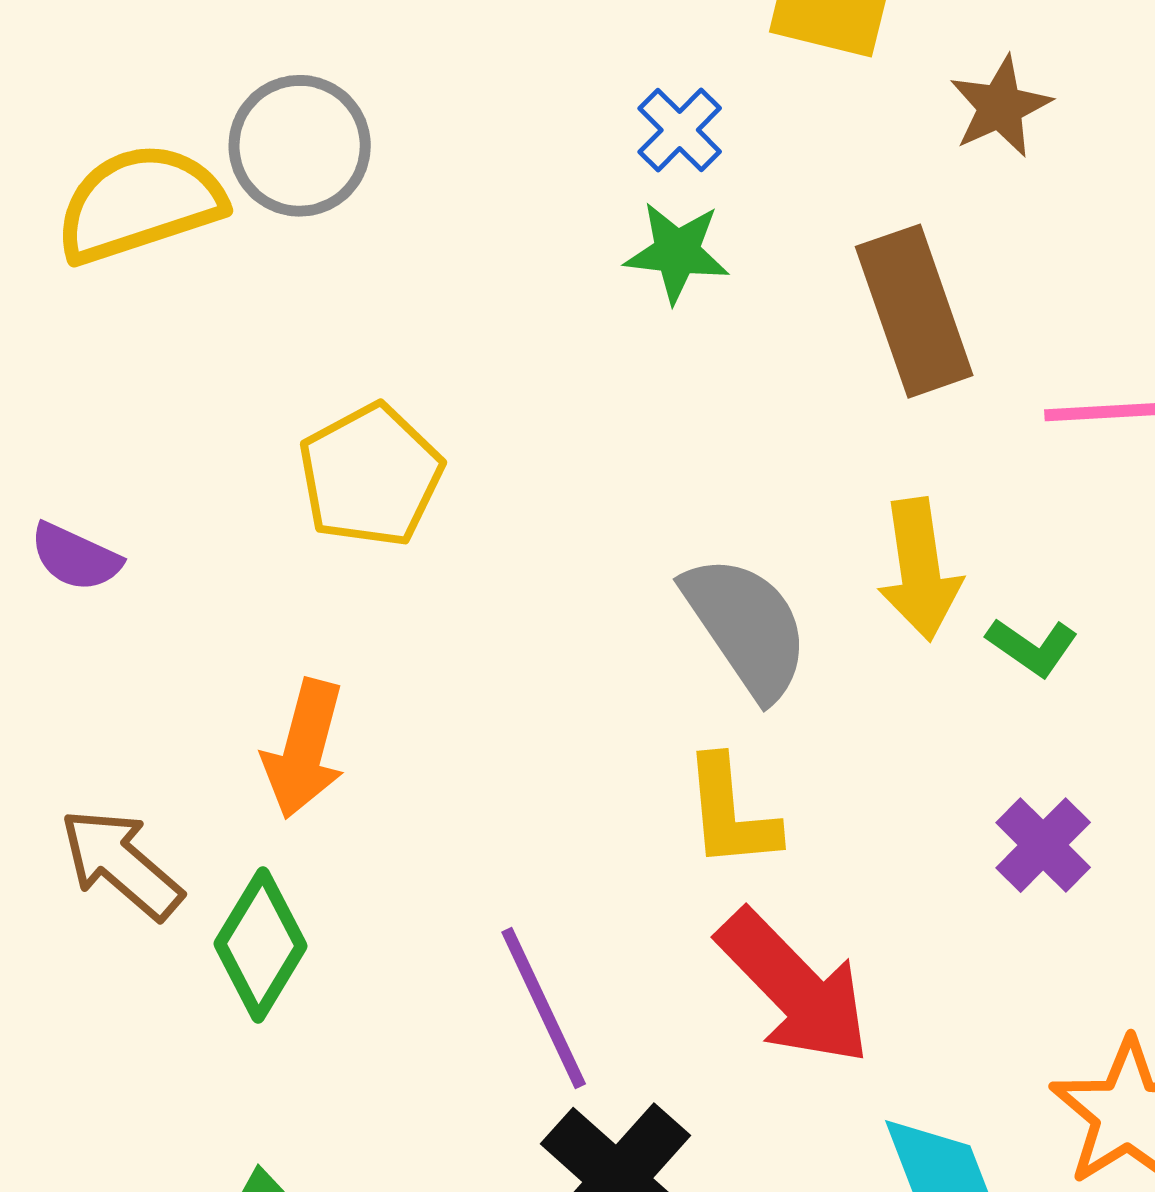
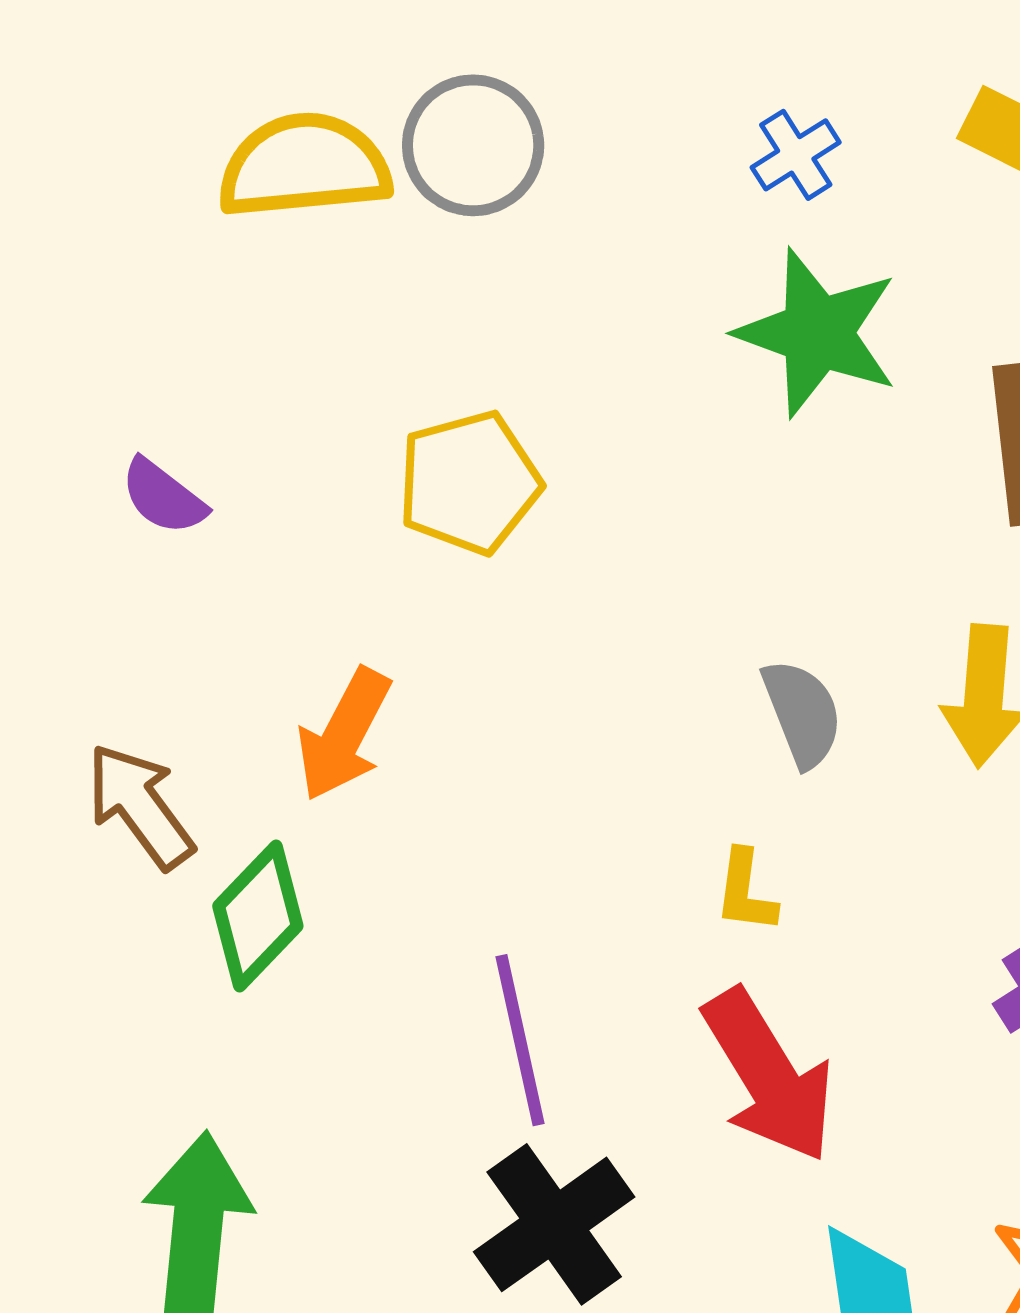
blue cross: (680, 130) -> (796, 155), moved
green star: (677, 252) -> (817, 333), size x1.6
gray semicircle: (746, 627) -> (802, 713), size x0.7
yellow L-shape: (731, 813) -> (746, 891), size x0.7

